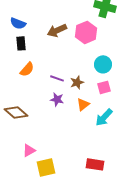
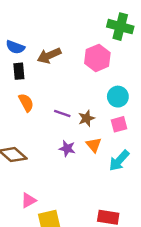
brown arrow: (57, 30) -> (49, 56), moved
orange semicircle: (27, 69) -> (26, 103), turned -70
purple star: (57, 99) -> (67, 148), moved
orange triangle: (83, 104) -> (94, 145), turned -32

